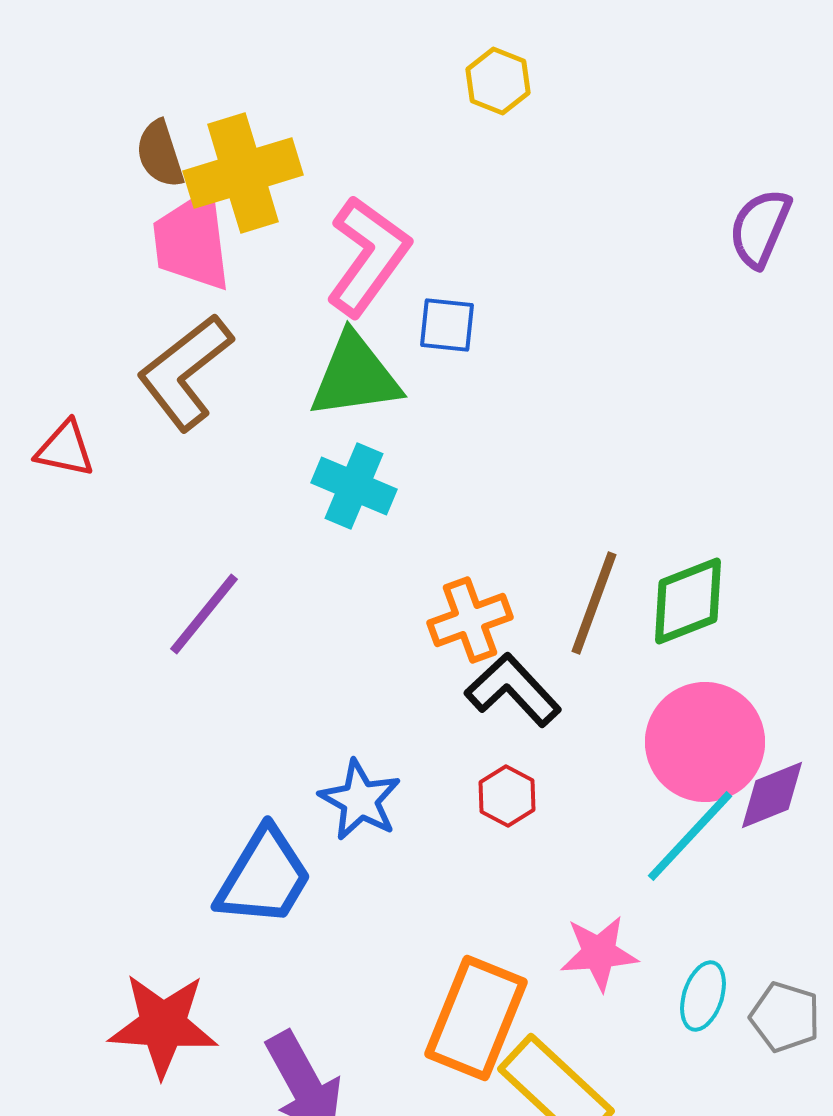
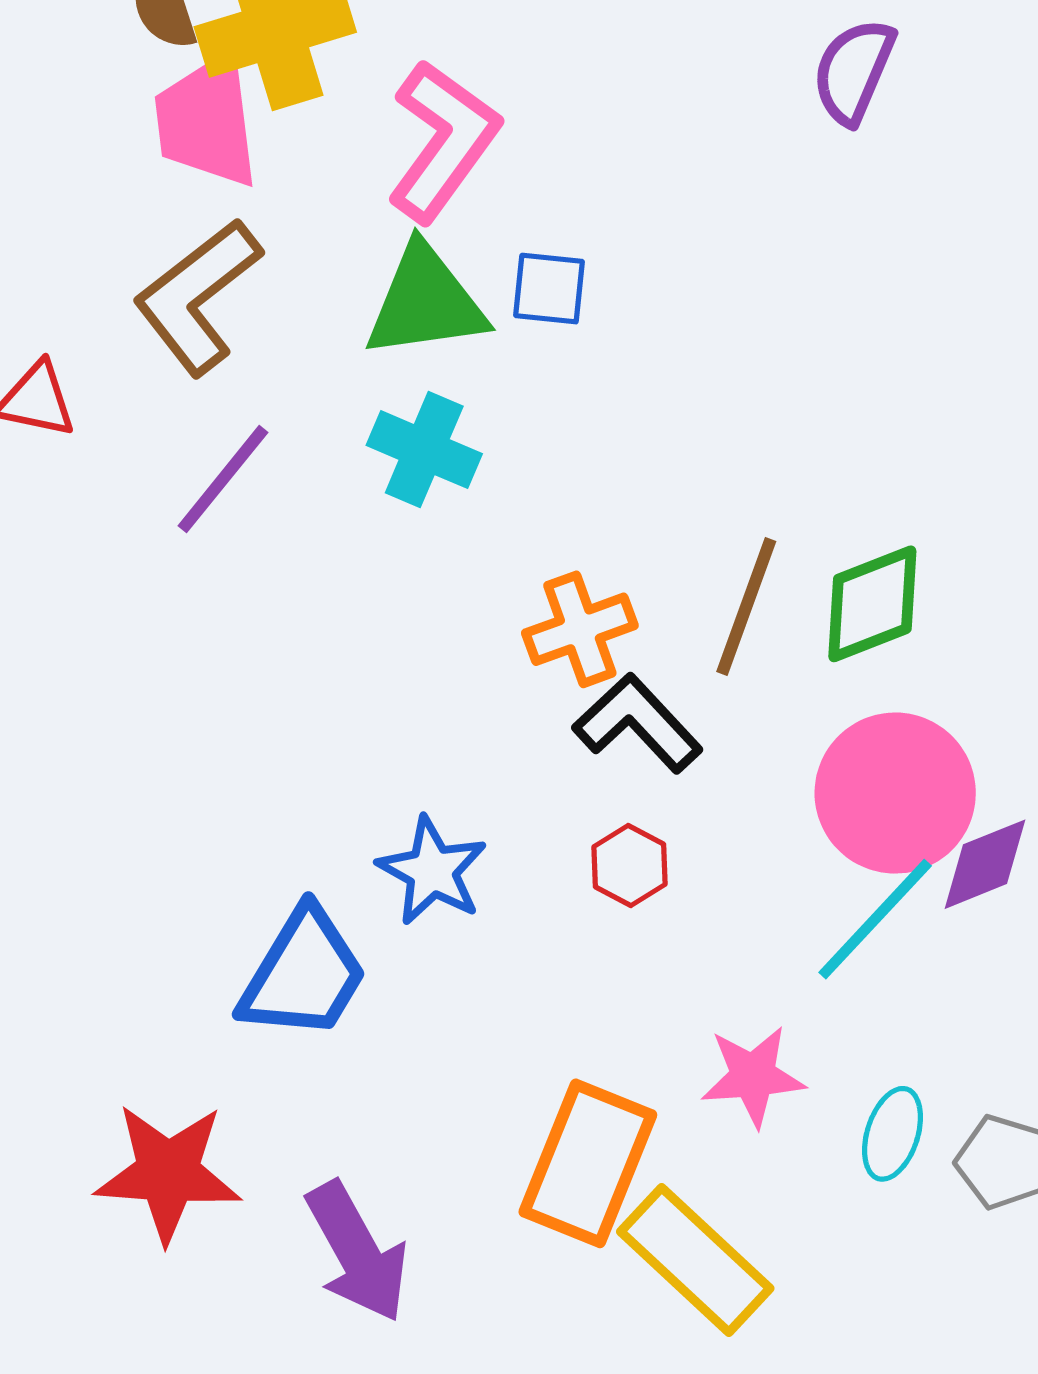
purple semicircle: (760, 228) -> (854, 71), moved
blue square: (447, 325) -> (549, 289), moved
purple line: (204, 614) -> (223, 479), moved

